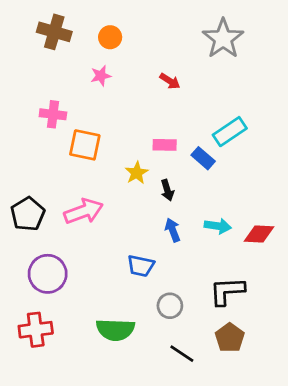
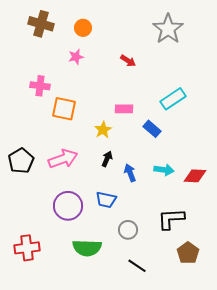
blue rectangle: (203, 158) -> (152, 129), moved
black arrow: (167, 190) -> (107, 159), moved, turned -140
purple circle: (48, 274) -> (68, 206), moved
brown pentagon: (230, 338) -> (188, 253), moved

